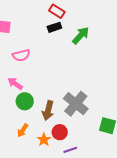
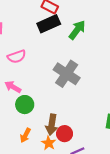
black rectangle: (54, 27) -> (49, 24), size x1.5
gray cross: (76, 104) -> (67, 74), moved
brown arrow: (48, 111) -> (52, 125), moved

